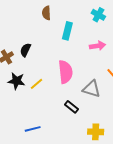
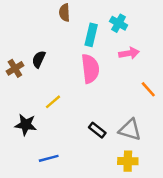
cyan cross: (98, 15) -> (119, 23), moved
pink semicircle: (65, 72) -> (90, 69), moved
black star: (16, 81) -> (26, 125), moved
gray triangle: (92, 89) -> (130, 130), moved

